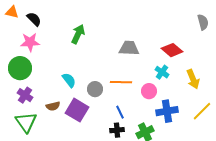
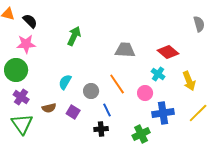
cyan semicircle: (69, 80) -> (65, 82), turned -112
orange line: (121, 82) -> (117, 84), turned 55
purple square: (77, 110) -> (73, 112), size x0.6
blue line: (120, 112) -> (107, 110), moved
black cross: (117, 130) -> (101, 129), moved

